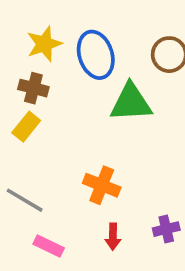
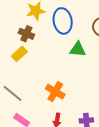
green triangle: (131, 102) -> (78, 49), size x0.7

